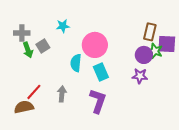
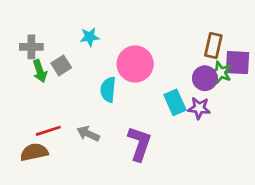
cyan rectangle: (101, 72) -> (175, 102), moved
red line: (34, 92) -> (48, 131), turned 30
gray arrow: (62, 94) -> (88, 134), turned -70

